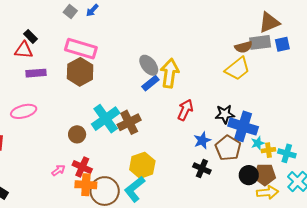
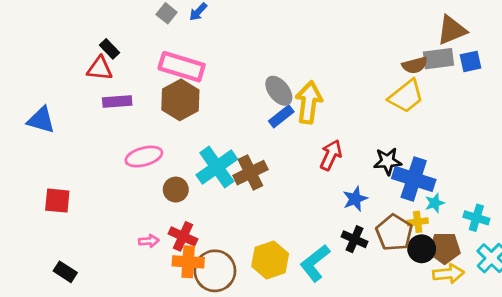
pink ellipse: (24, 111) -> (144, 157), moved
brown pentagon: (228, 148) -> (394, 233), moved
yellow cross: (268, 150) -> (418, 222), moved
yellow hexagon: (142, 165) -> (270, 260), moved
pink arrow: (58, 170) -> (149, 241), turned 32
cyan L-shape: (135, 189) -> (315, 263), moved

